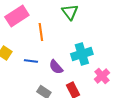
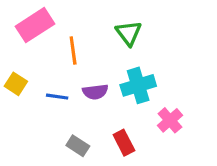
green triangle: (70, 12) -> (129, 33), moved
purple semicircle: (56, 67) -> (95, 92), moved, turned -56

